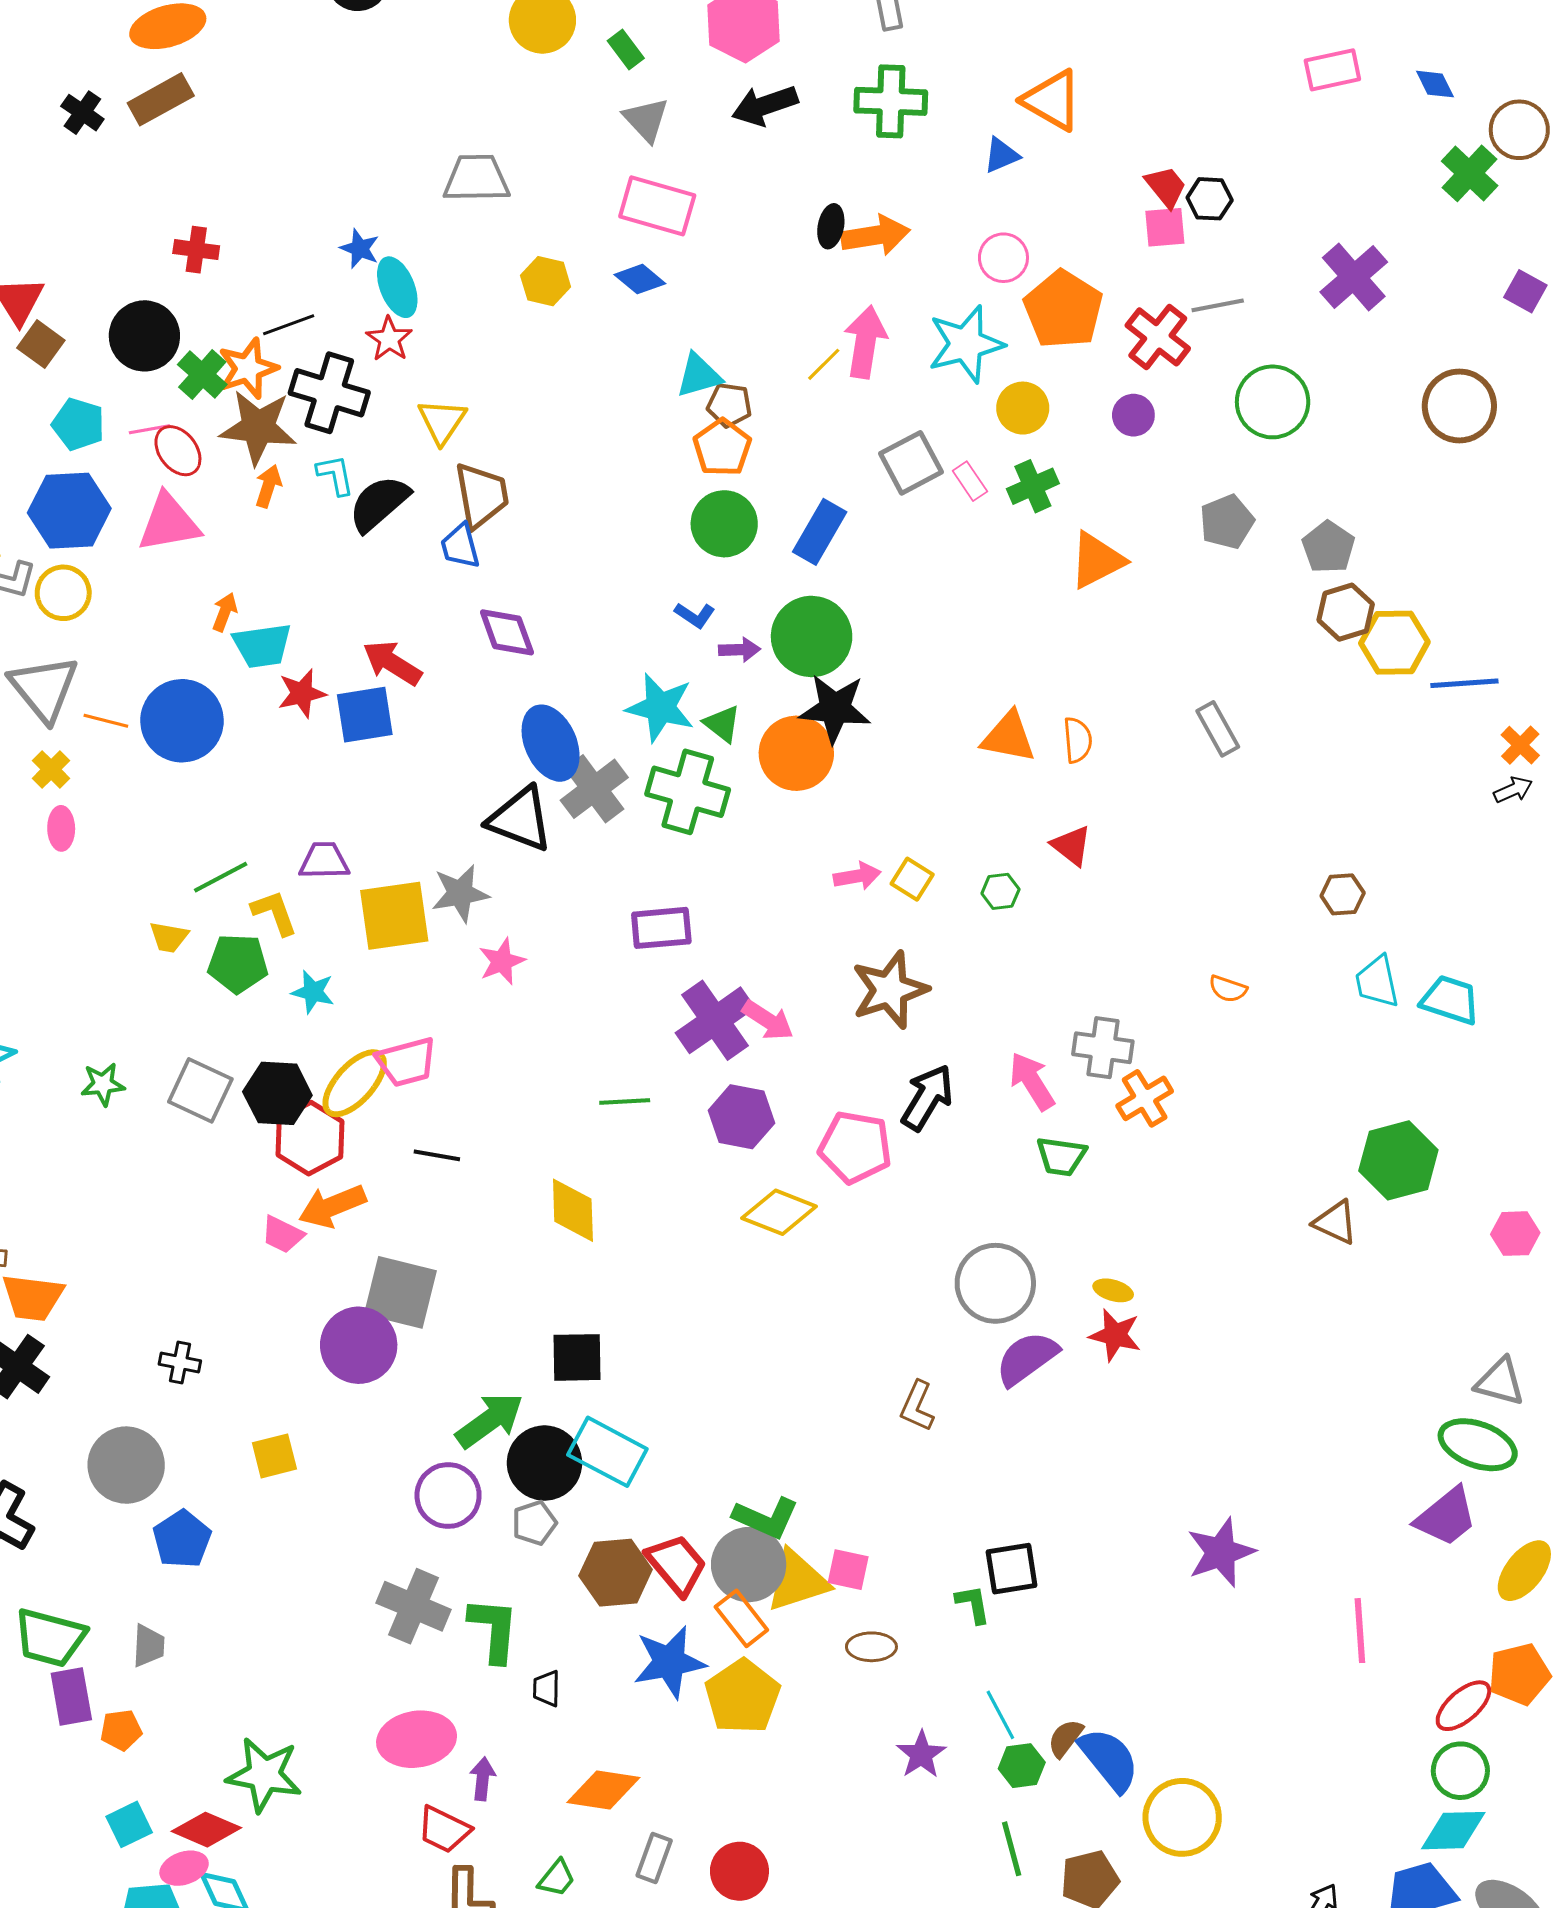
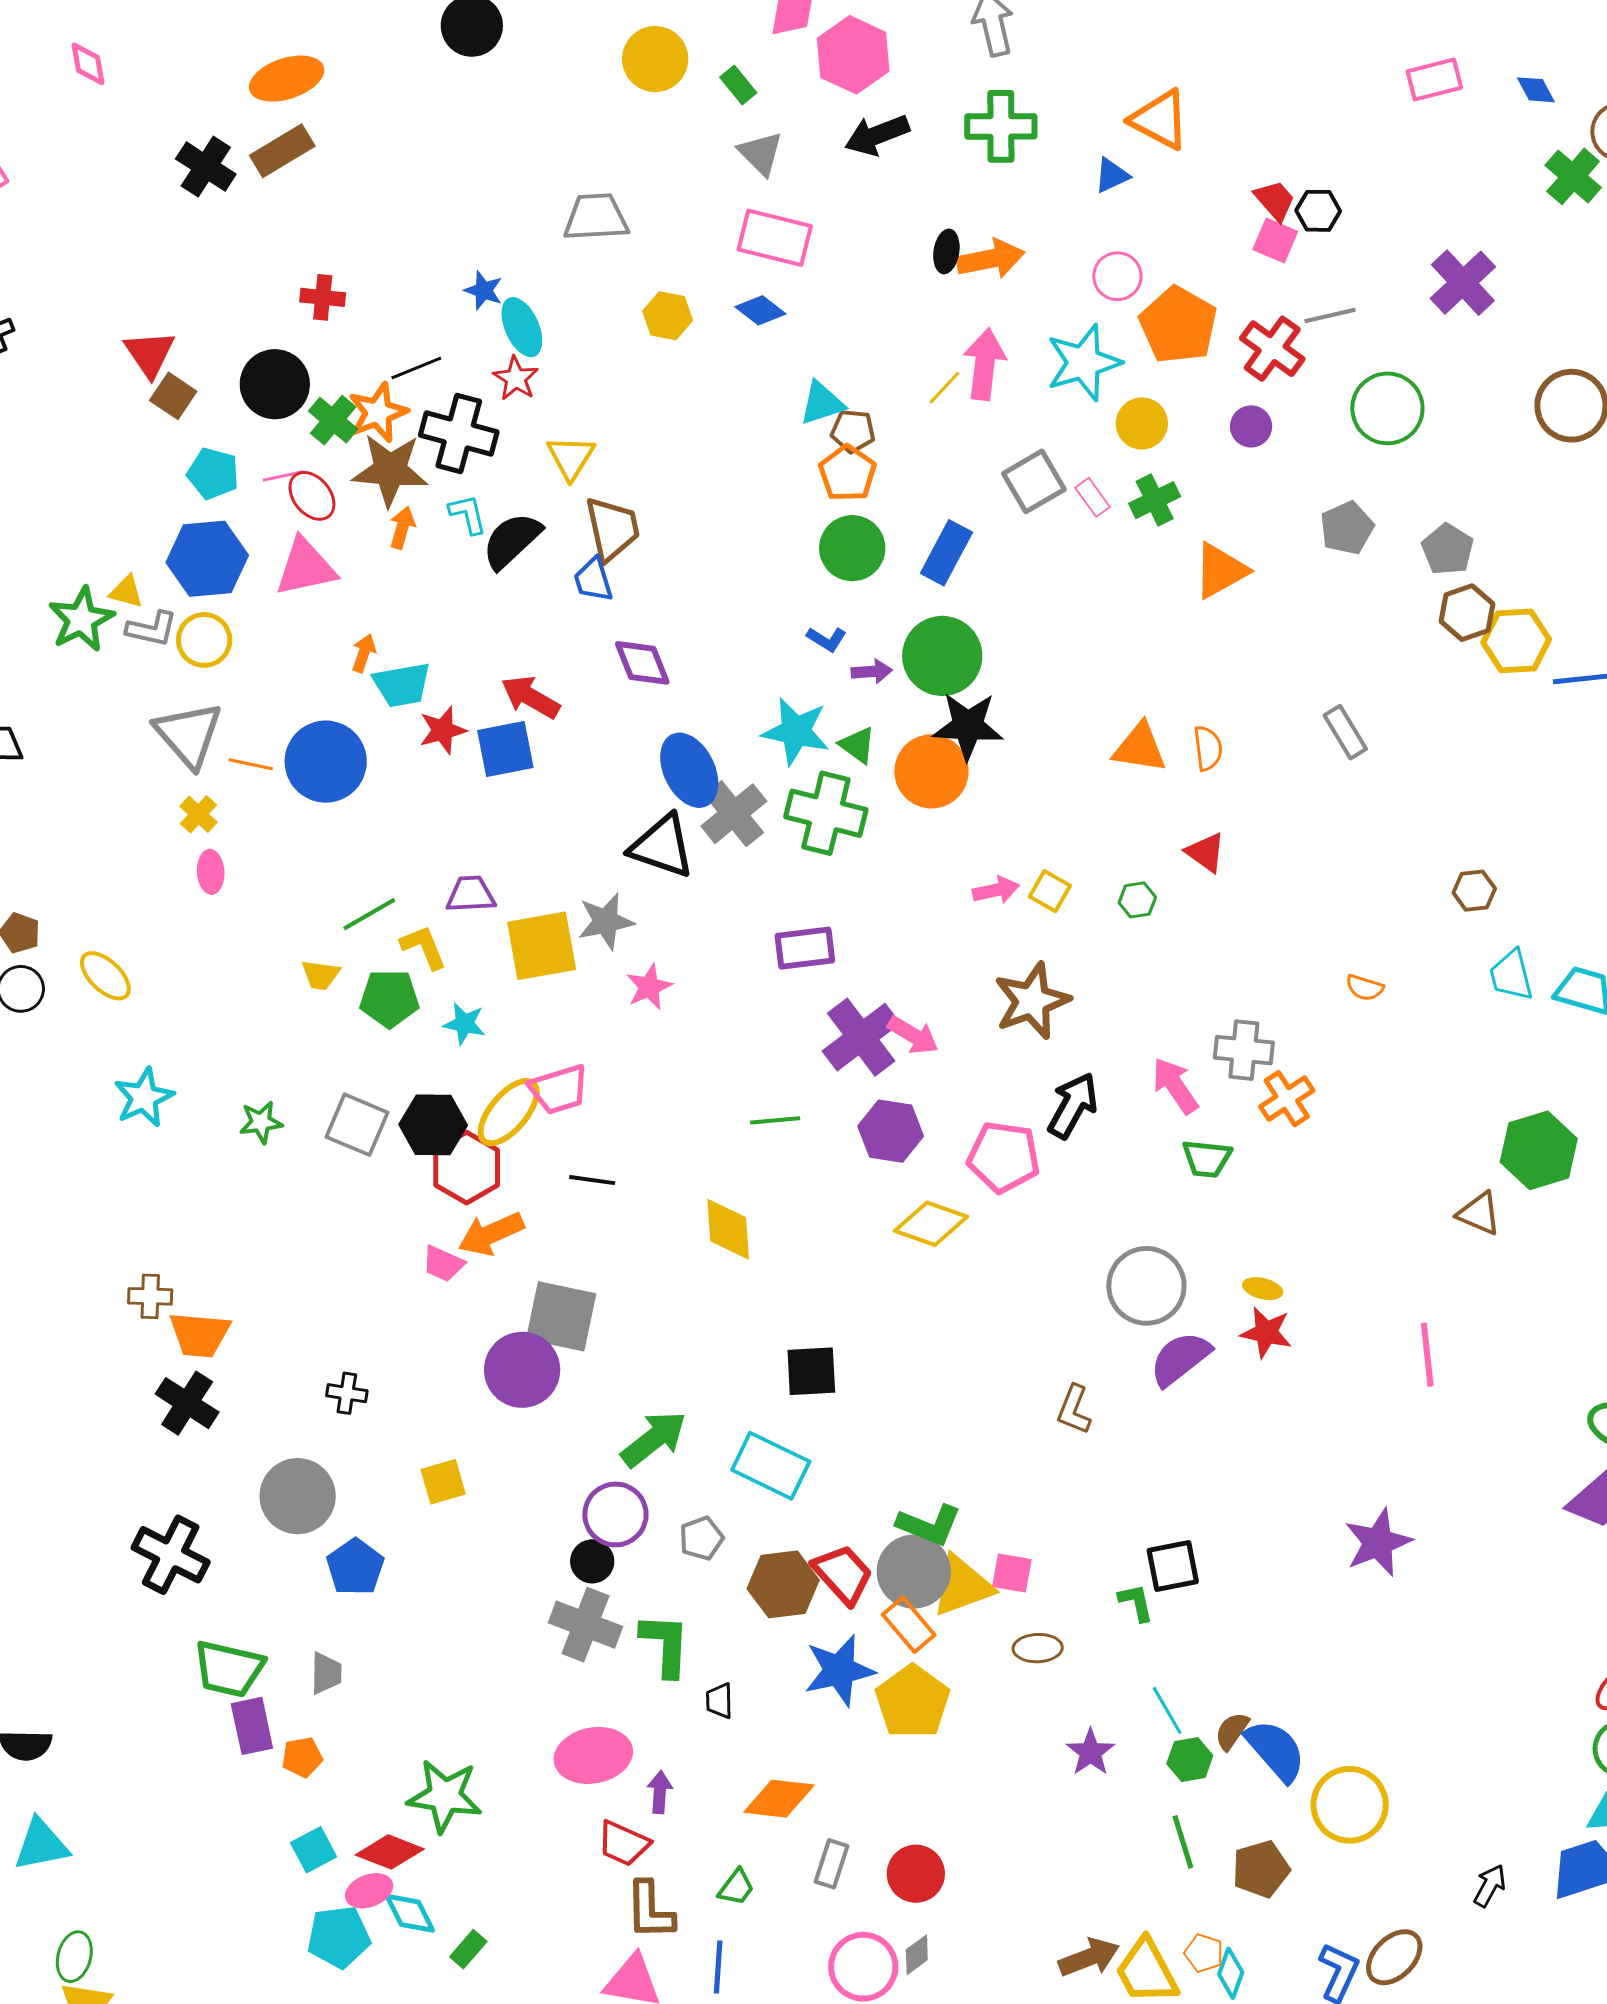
black cross: (82, 113) -> (206, 167), size x1.4
pink square: (1165, 227) -> (1275, 240), turned 30
black square: (577, 1357) -> (811, 1371), moved
black circle: (544, 1463) -> (592, 1561), moved, size x0.6
pink line: (1360, 1631) -> (1427, 1355), moved

